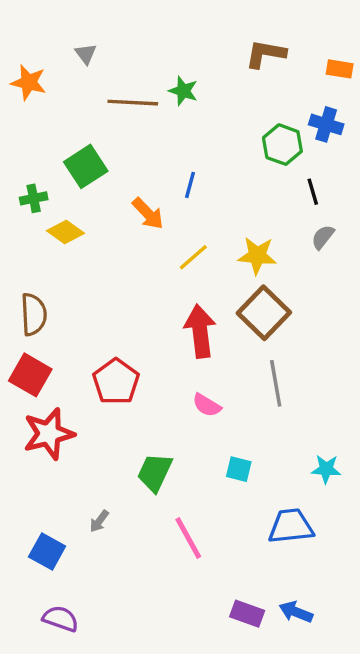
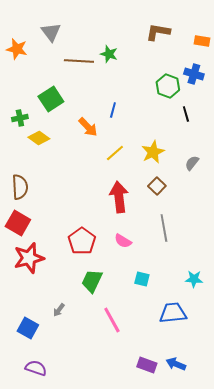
gray triangle: (86, 54) -> (51, 32), size x1.5
gray semicircle: (323, 237) -> (192, 163), moved
yellow star: (257, 256) -> (153, 152), turned -30
brown square: (264, 313) -> (157, 186), size x0.6
red pentagon: (116, 382) -> (82, 241), moved

